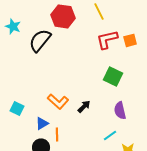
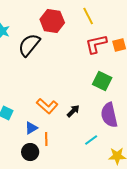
purple semicircle: (120, 110) -> (109, 115), size x1.4
cyan line: (110, 135) -> (91, 140), moved

